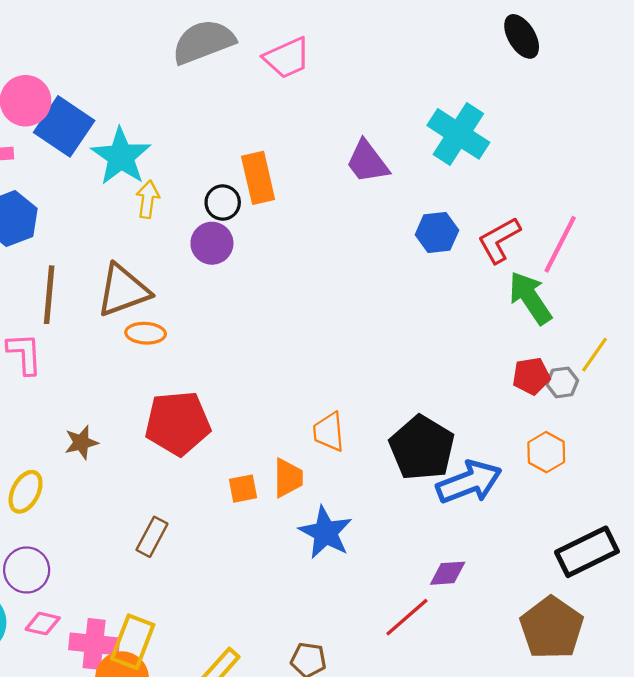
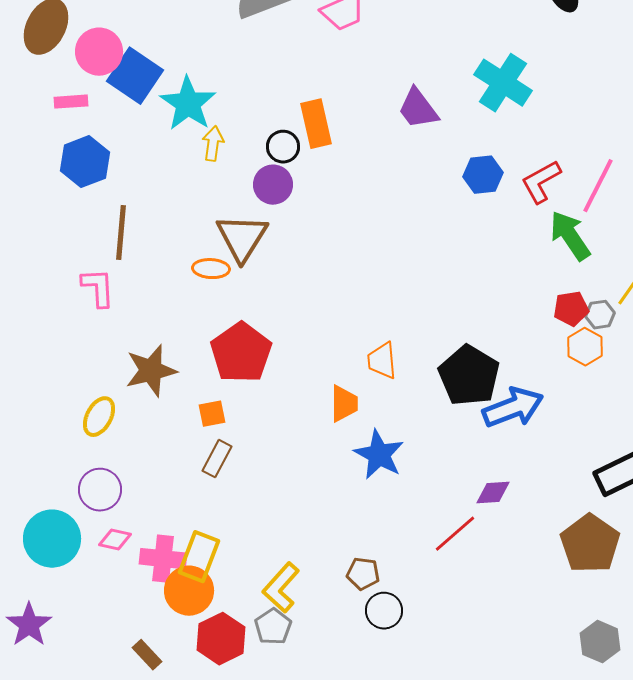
brown triangle: (123, 290) -> (242, 238), moved, turned -38
red pentagon: (178, 423) -> (241, 353), turned -30
brown star: (81, 442) -> (151, 371), size x1.6
orange hexagon: (546, 452) -> (585, 347), moved
orange square: (243, 489) -> (212, 414), moved

